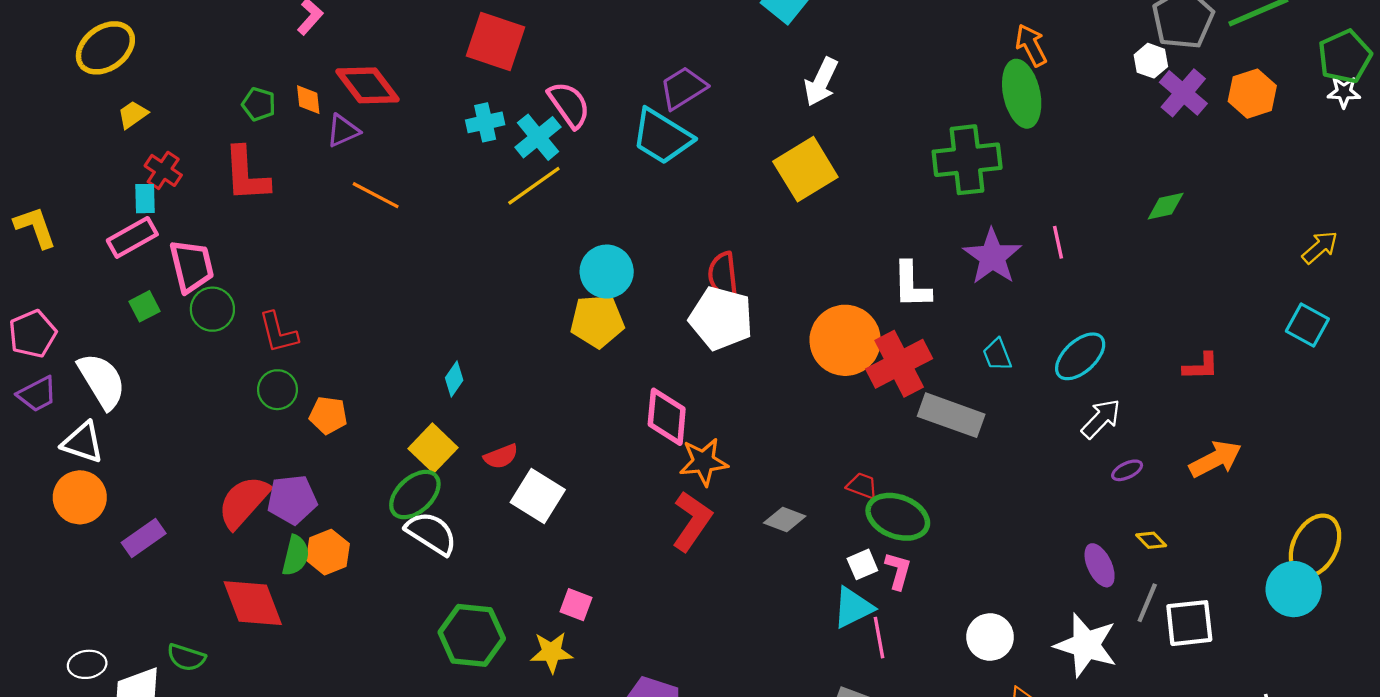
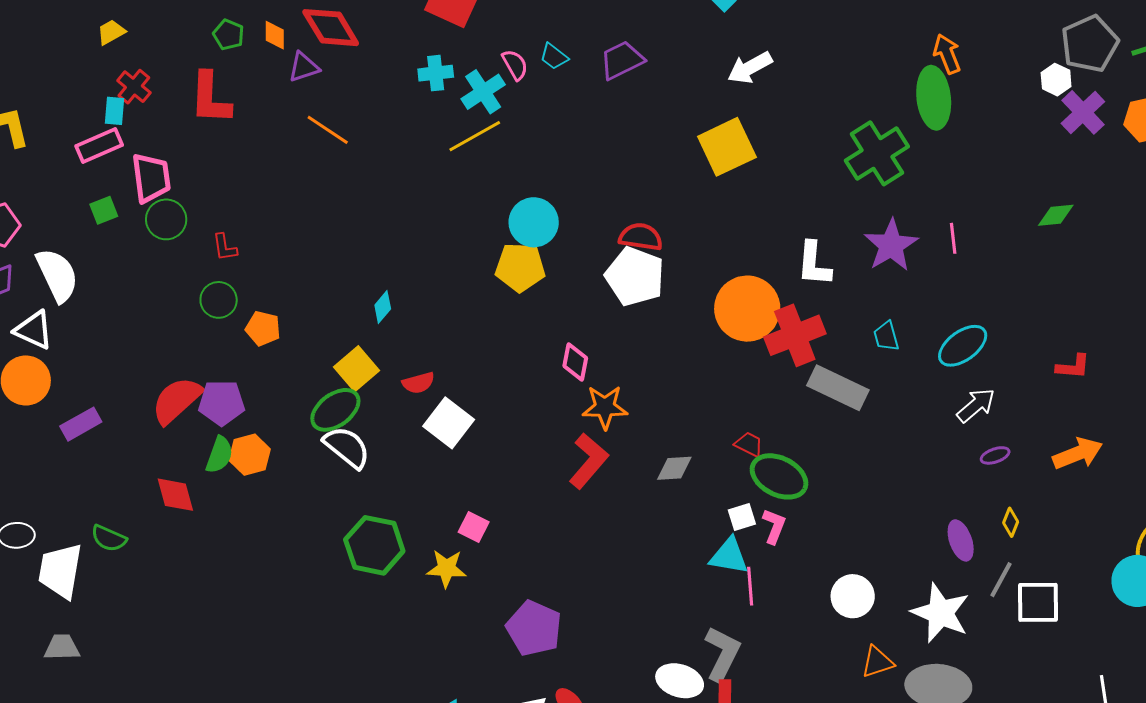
white arrow: (821, 82) -> (750, 68), turned 30
pink semicircle: (569, 105) -> (515, 65), size x0.7
cyan trapezoid: (662, 137) -> (554, 56), moved, size x0.5
green cross: (967, 160) -> (877, 153), turned -32
red semicircle: (723, 275) -> (641, 237), turned 99
red L-shape: (278, 333) -> (225, 247), size x0.7
pink diamond: (667, 417) -> (575, 362), size x0.7
gray diamond: (785, 520) -> (674, 468), turned -30
yellow diamond: (1151, 540) -> (1011, 522), turned 60
red diamond: (253, 603) -> (175, 495), size x0.7
cyan triangle: (853, 608) -> (729, 556), turned 30

